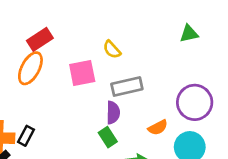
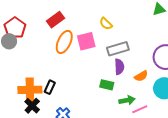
orange ellipse: (30, 68) -> (64, 42), moved
purple semicircle: (113, 113) -> (119, 67), moved
green rectangle: (108, 137) -> (107, 85), turned -40

